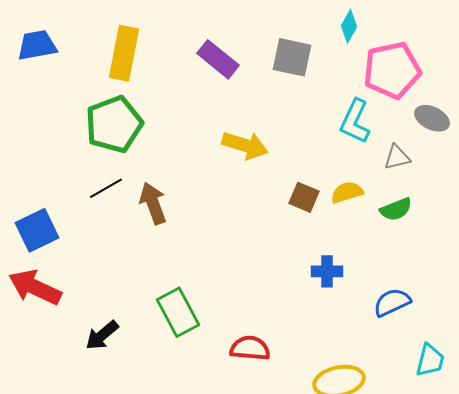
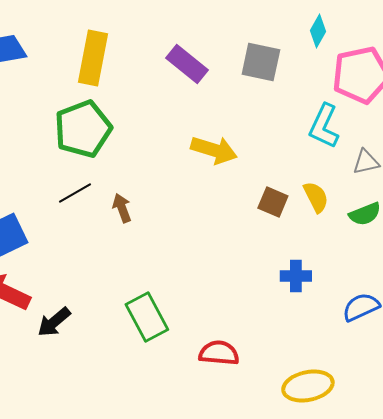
yellow semicircle: (347, 192) -> (316, 197), turned 80
brown arrow: (153, 203) -> (122, 208), size x0.7
black arrow: (102, 335) -> (54, 322), moved

